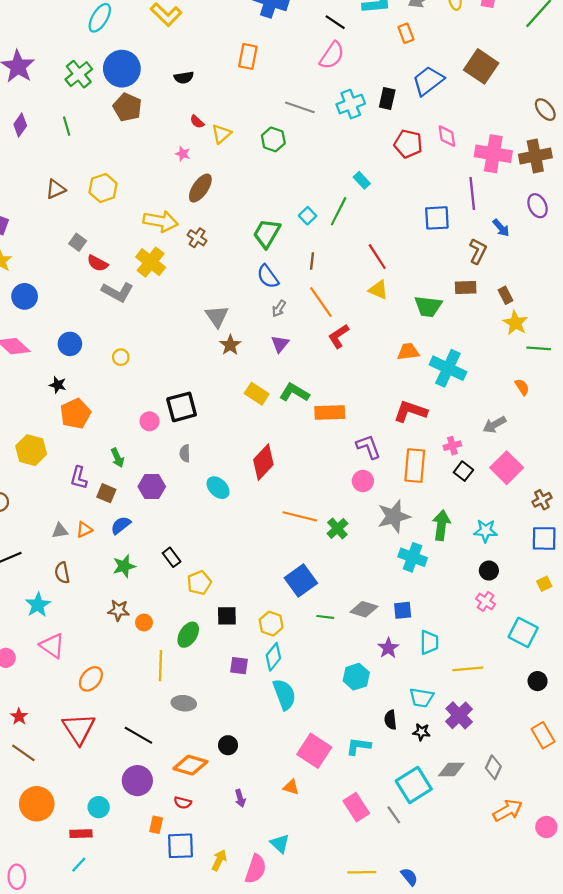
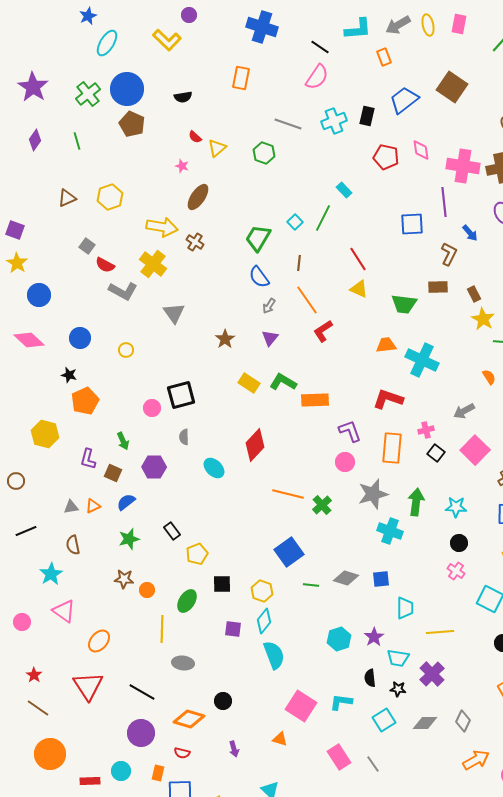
gray triangle: (217, 316) -> (174, 313), moved
purple star: (388, 648) -> (374, 637), moved
cyan square: (414, 785) -> (384, 720), moved, size x0.7
cyan circle: (99, 807) -> (121, 771), moved

